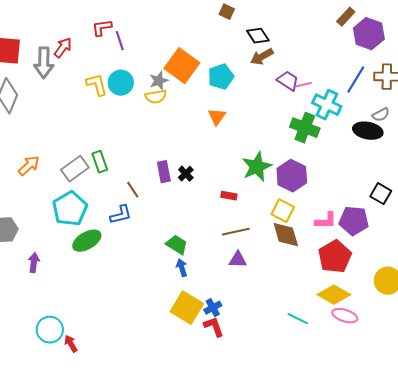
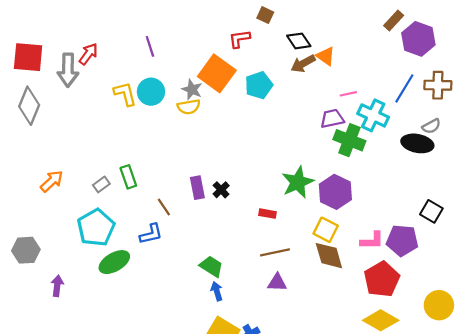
red L-shape: (102, 28) -> (239, 39), moved
gray star: (159, 81) -> (192, 90), turned -30
purple trapezoid: (288, 81) -> (332, 119), moved, turned -45
orange triangle: (217, 117) -> (326, 56), moved, turned -30
gray rectangle: (75, 169) -> (101, 184), size x0.6

